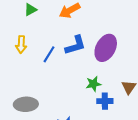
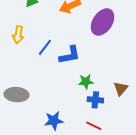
blue L-shape: (75, 45) -> (70, 55), moved
purple ellipse: (106, 48) -> (103, 22), moved

